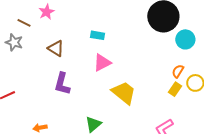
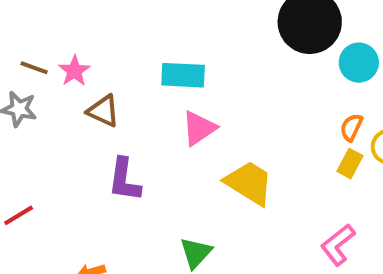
pink star: (46, 12) -> (74, 71), moved
cyan rectangle: (97, 35) -> (183, 75), size x1.5

